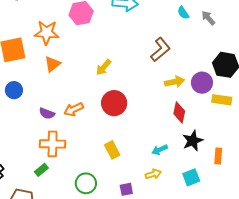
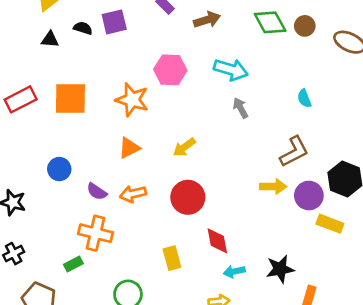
gray arrow: (208, 18) -> (240, 108), moved
orange star: (47, 33) -> (132, 100), moved
brown L-shape: (161, 50) -> (294, 152), moved
orange triangle: (52, 64) -> (129, 148), moved
blue circle: (14, 90) -> (59, 169), moved
red diamond: (179, 112) -> (217, 241), moved, turned -35

